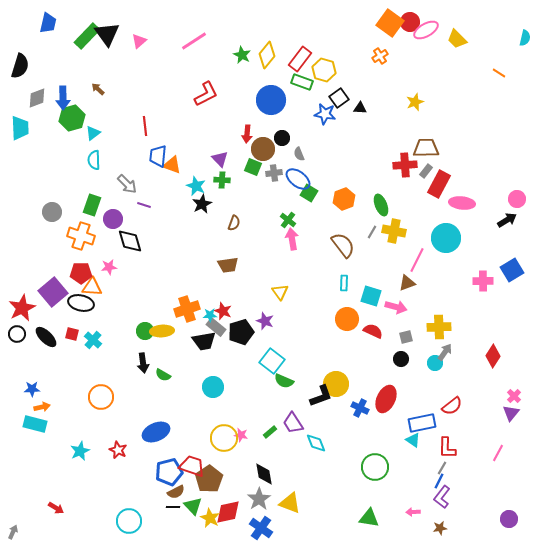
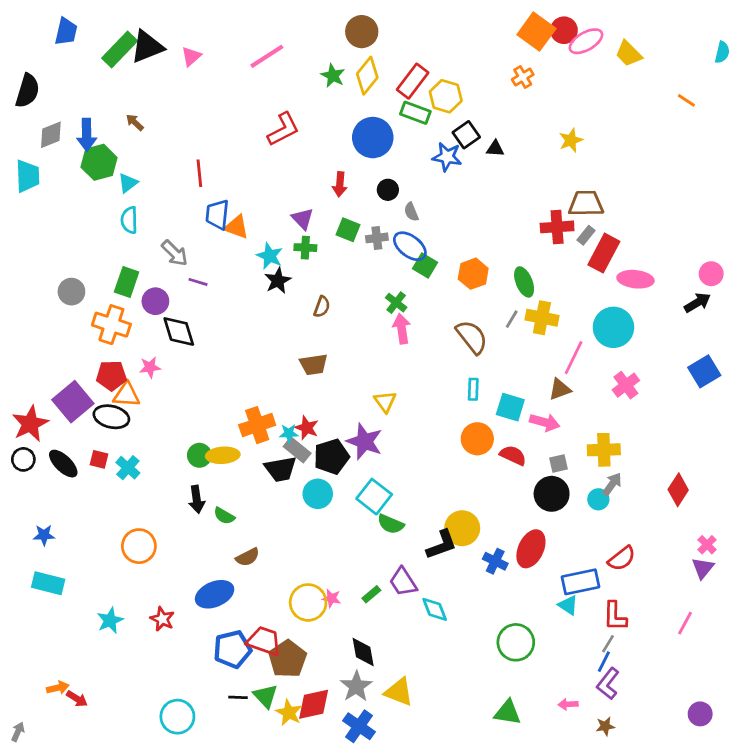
black triangle: (107, 34) -> (147, 47), turned 44
brown circle: (263, 149) -> (362, 32), moved
pink cross: (483, 281) -> (626, 385), moved, turned -36
purple star: (265, 321) -> (364, 442), size x1.5
black circle: (401, 359) -> (552, 494), size x1.6
cyan circle: (213, 387) -> (318, 494), moved
orange arrow: (42, 407) -> (58, 688), moved
brown semicircle: (176, 492) -> (248, 557), moved

